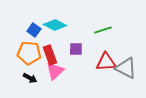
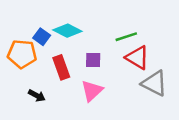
orange pentagon: (29, 53) -> (22, 54), moved
red triangle: (106, 62) -> (137, 58), moved, turned 35
pink triangle: (55, 71) -> (92, 91), moved

